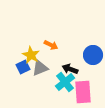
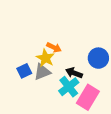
yellow star: (31, 55) -> (45, 58), moved
pink rectangle: (83, 92) -> (88, 97), turned 35

